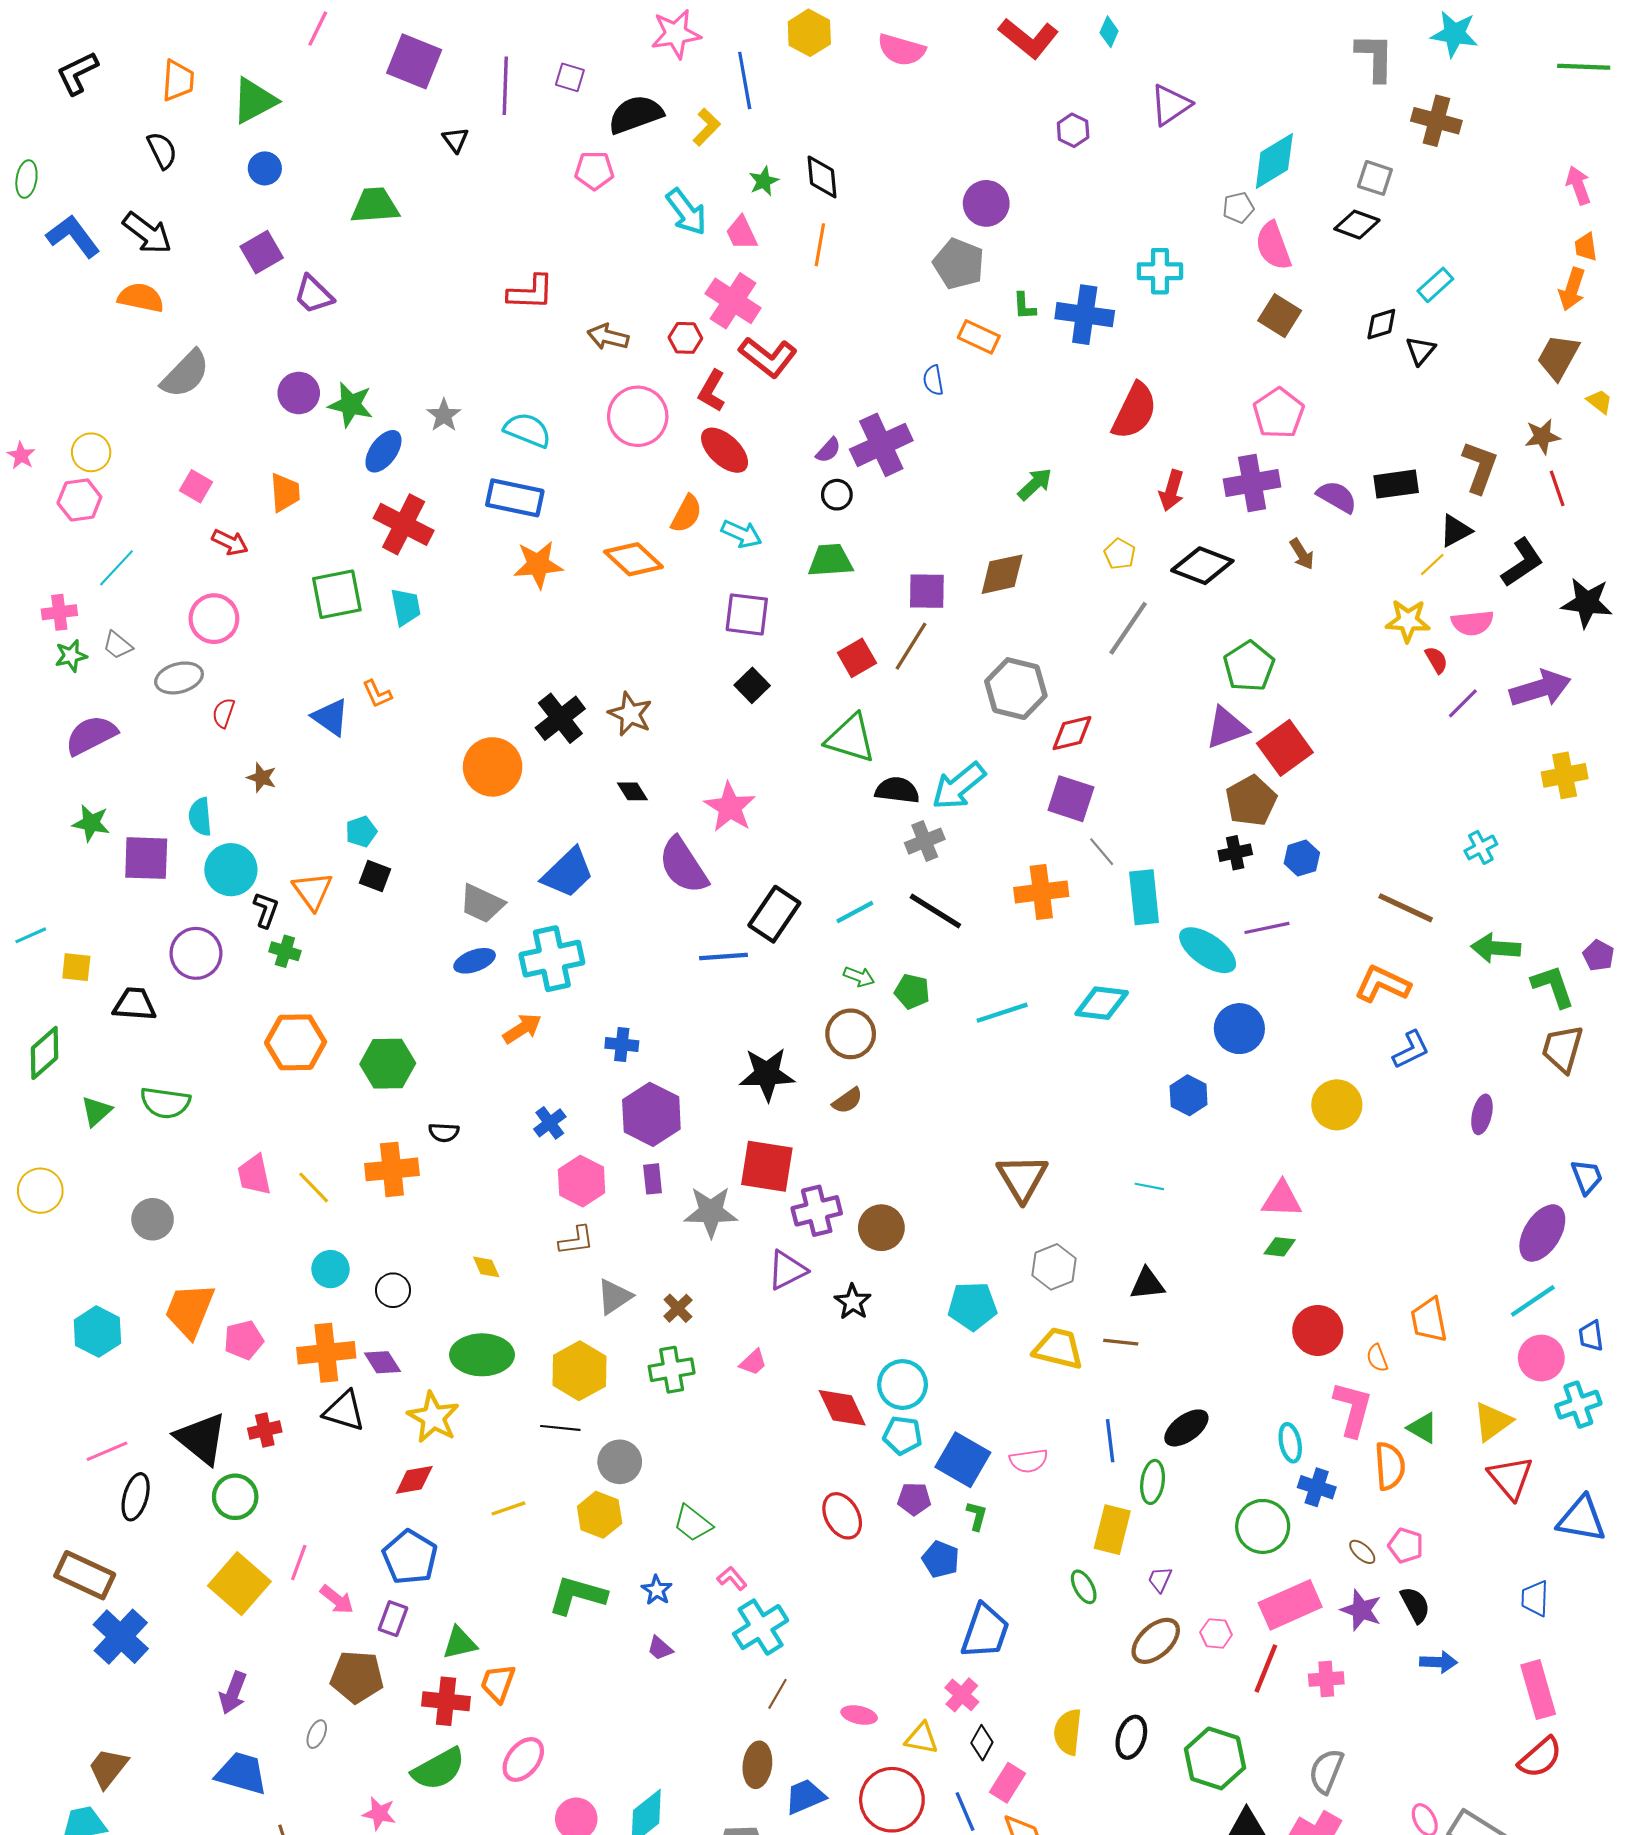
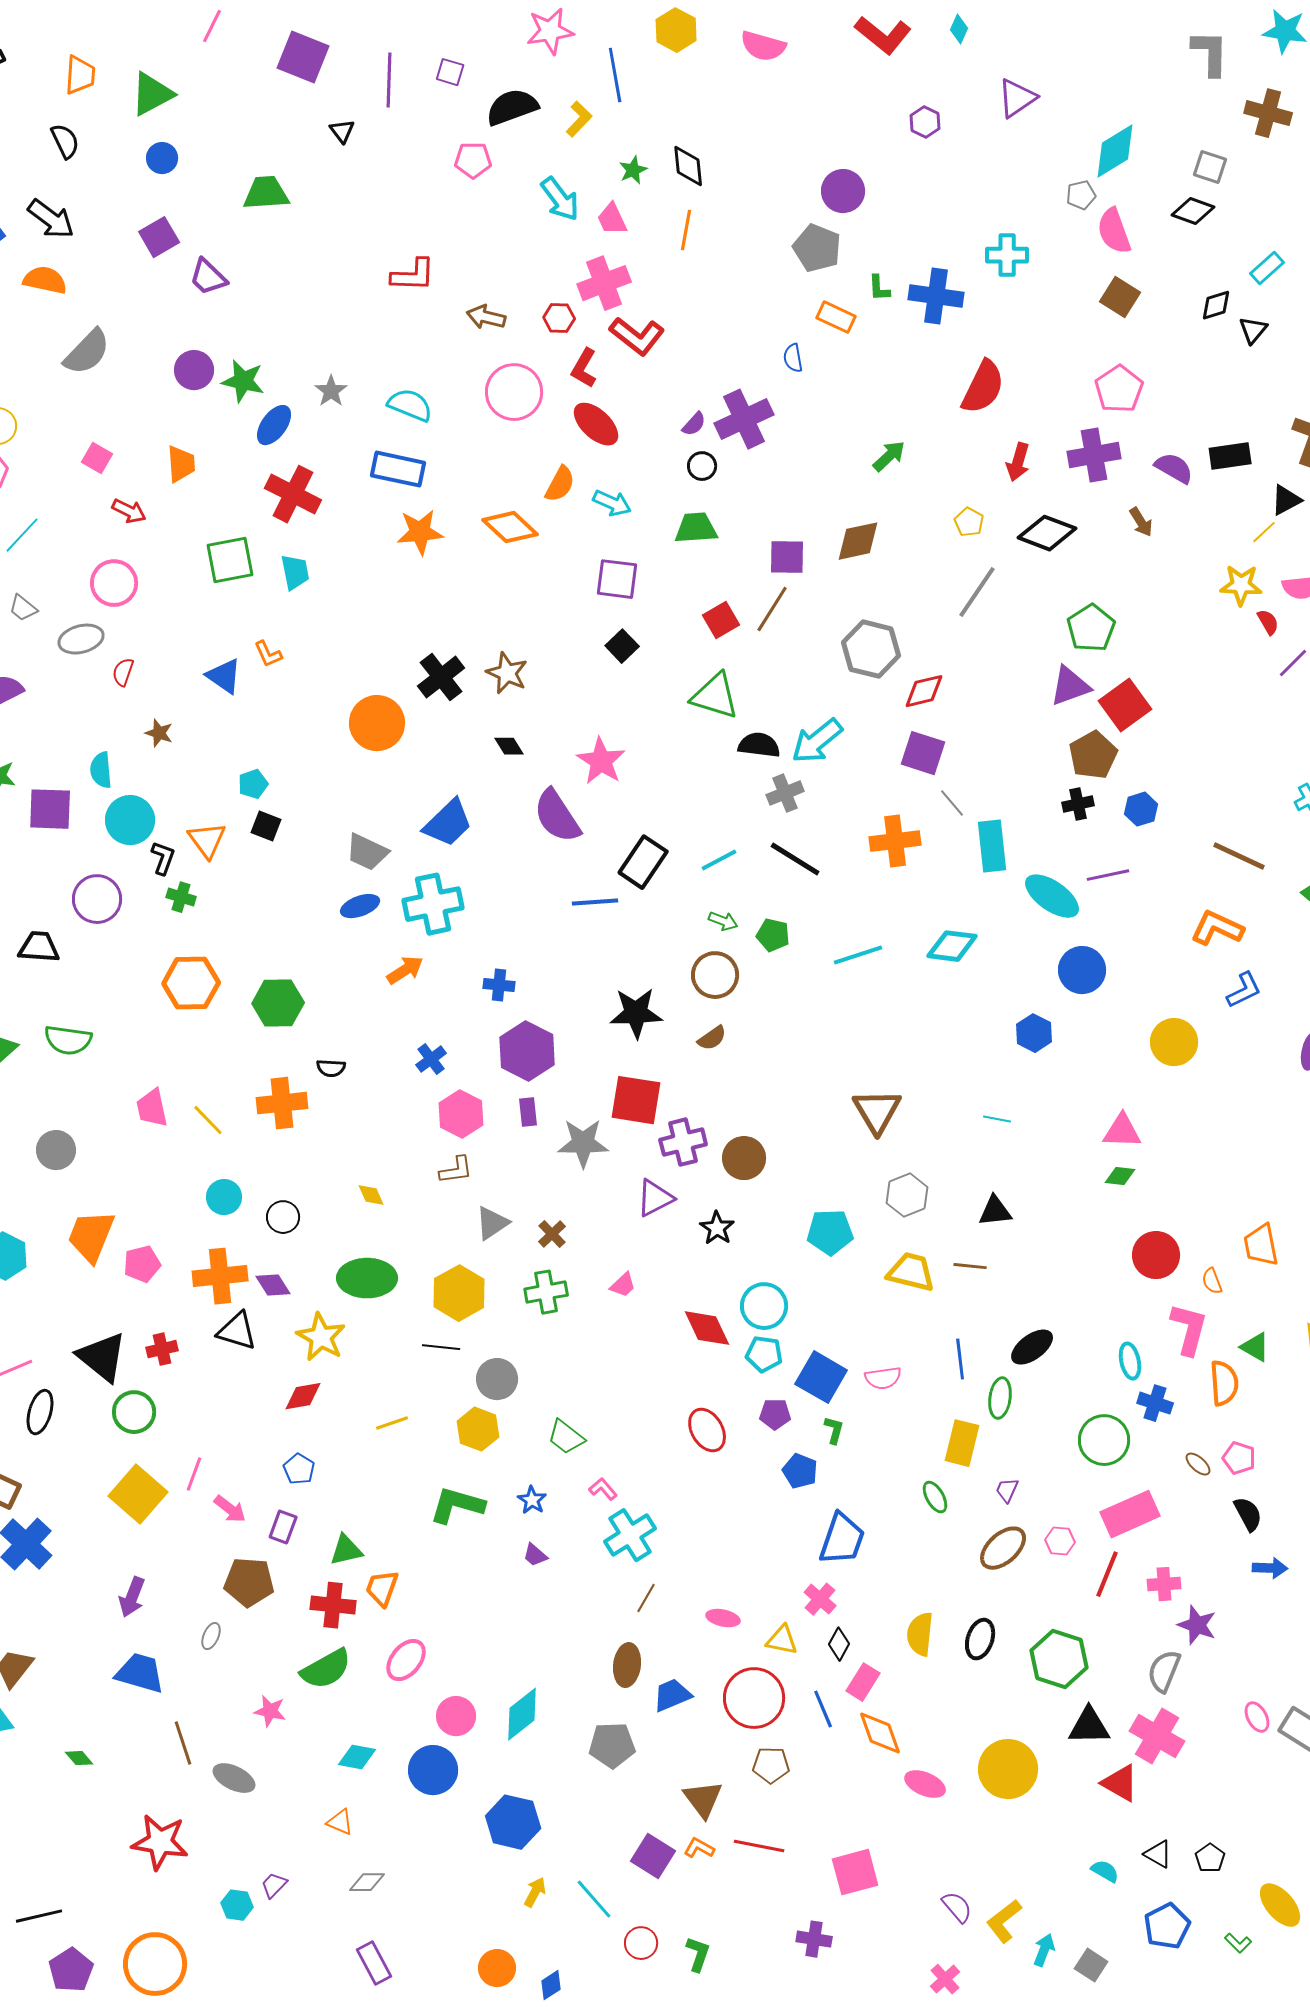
pink cross: (733, 301) -> (604, 283), turned 36
blue pentagon: (410, 1557) -> (299, 1469), size x0.6
purple star: (1361, 1610) -> (1197, 1625), moved

